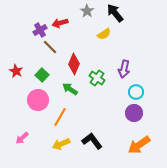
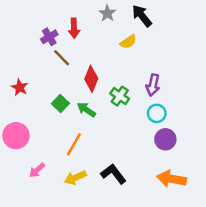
red arrow: (60, 23) -> (74, 28), turned -77
green square: (42, 75) -> (60, 104), moved
cyan circle: (136, 92) -> (157, 113), moved
pink circle: (38, 100) -> (16, 136), moved
pink arrow: (22, 138) -> (37, 170), moved
orange arrow: (139, 145) -> (172, 179), turned 45

